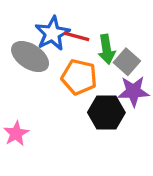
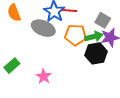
green arrow: (107, 49) -> (94, 37), moved, turned -84

